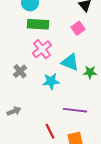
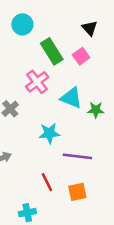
green rectangle: (38, 24) -> (52, 51), moved, turned 55
cyan star: (51, 81) -> (49, 133), moved

